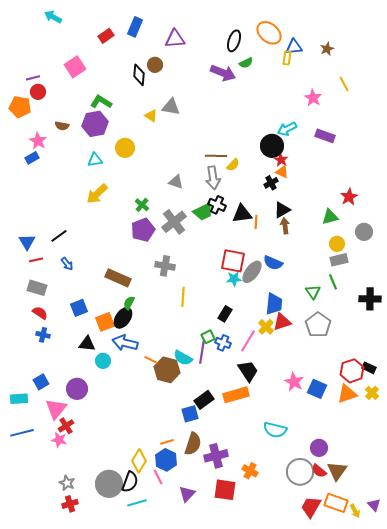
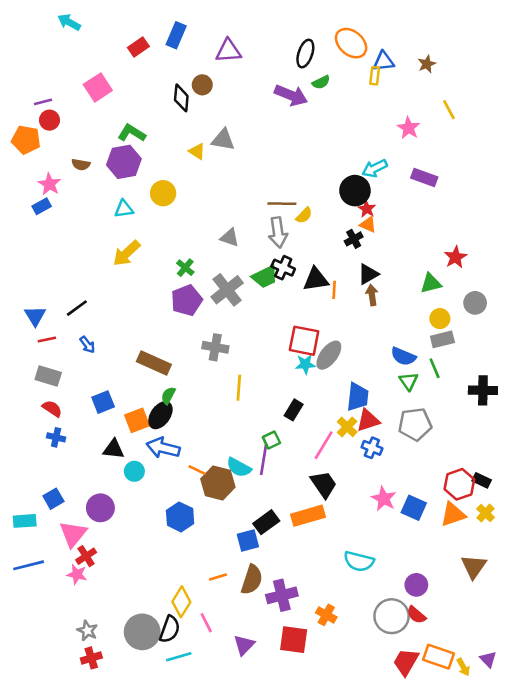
blue semicircle: (273, 263) -> (403, 356), moved
gray pentagon: (318, 325) -> (415, 424), turned 30
blue cross: (223, 343) -> (372, 448), moved
blue hexagon: (166, 460) -> (180, 517), moved
brown triangle: (337, 471) -> (474, 567), moved

